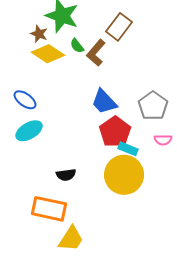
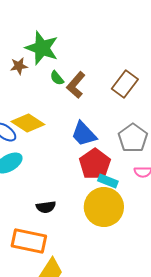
brown rectangle: (119, 27) -> (125, 84), moved
brown star: (39, 34) -> (19, 66), turned -30
yellow diamond: (48, 54) -> (28, 123), moved

